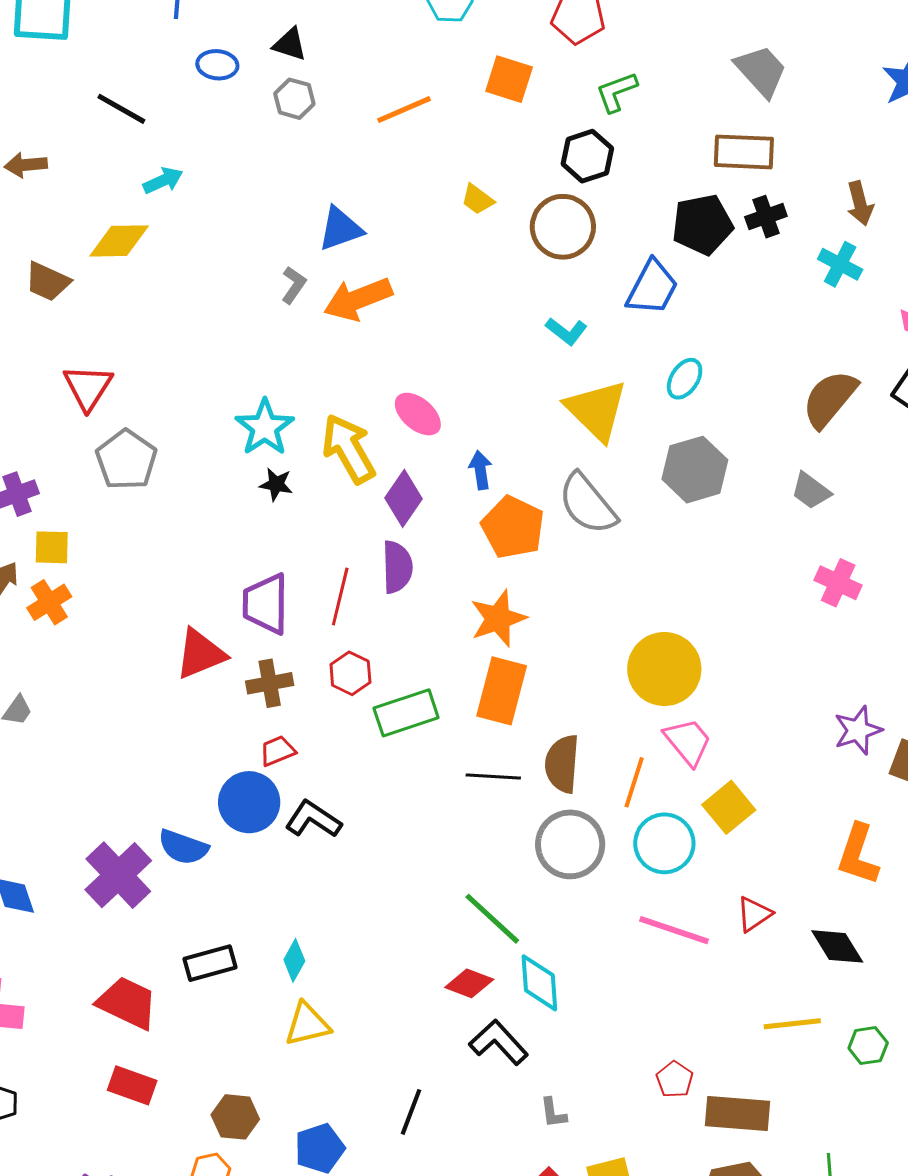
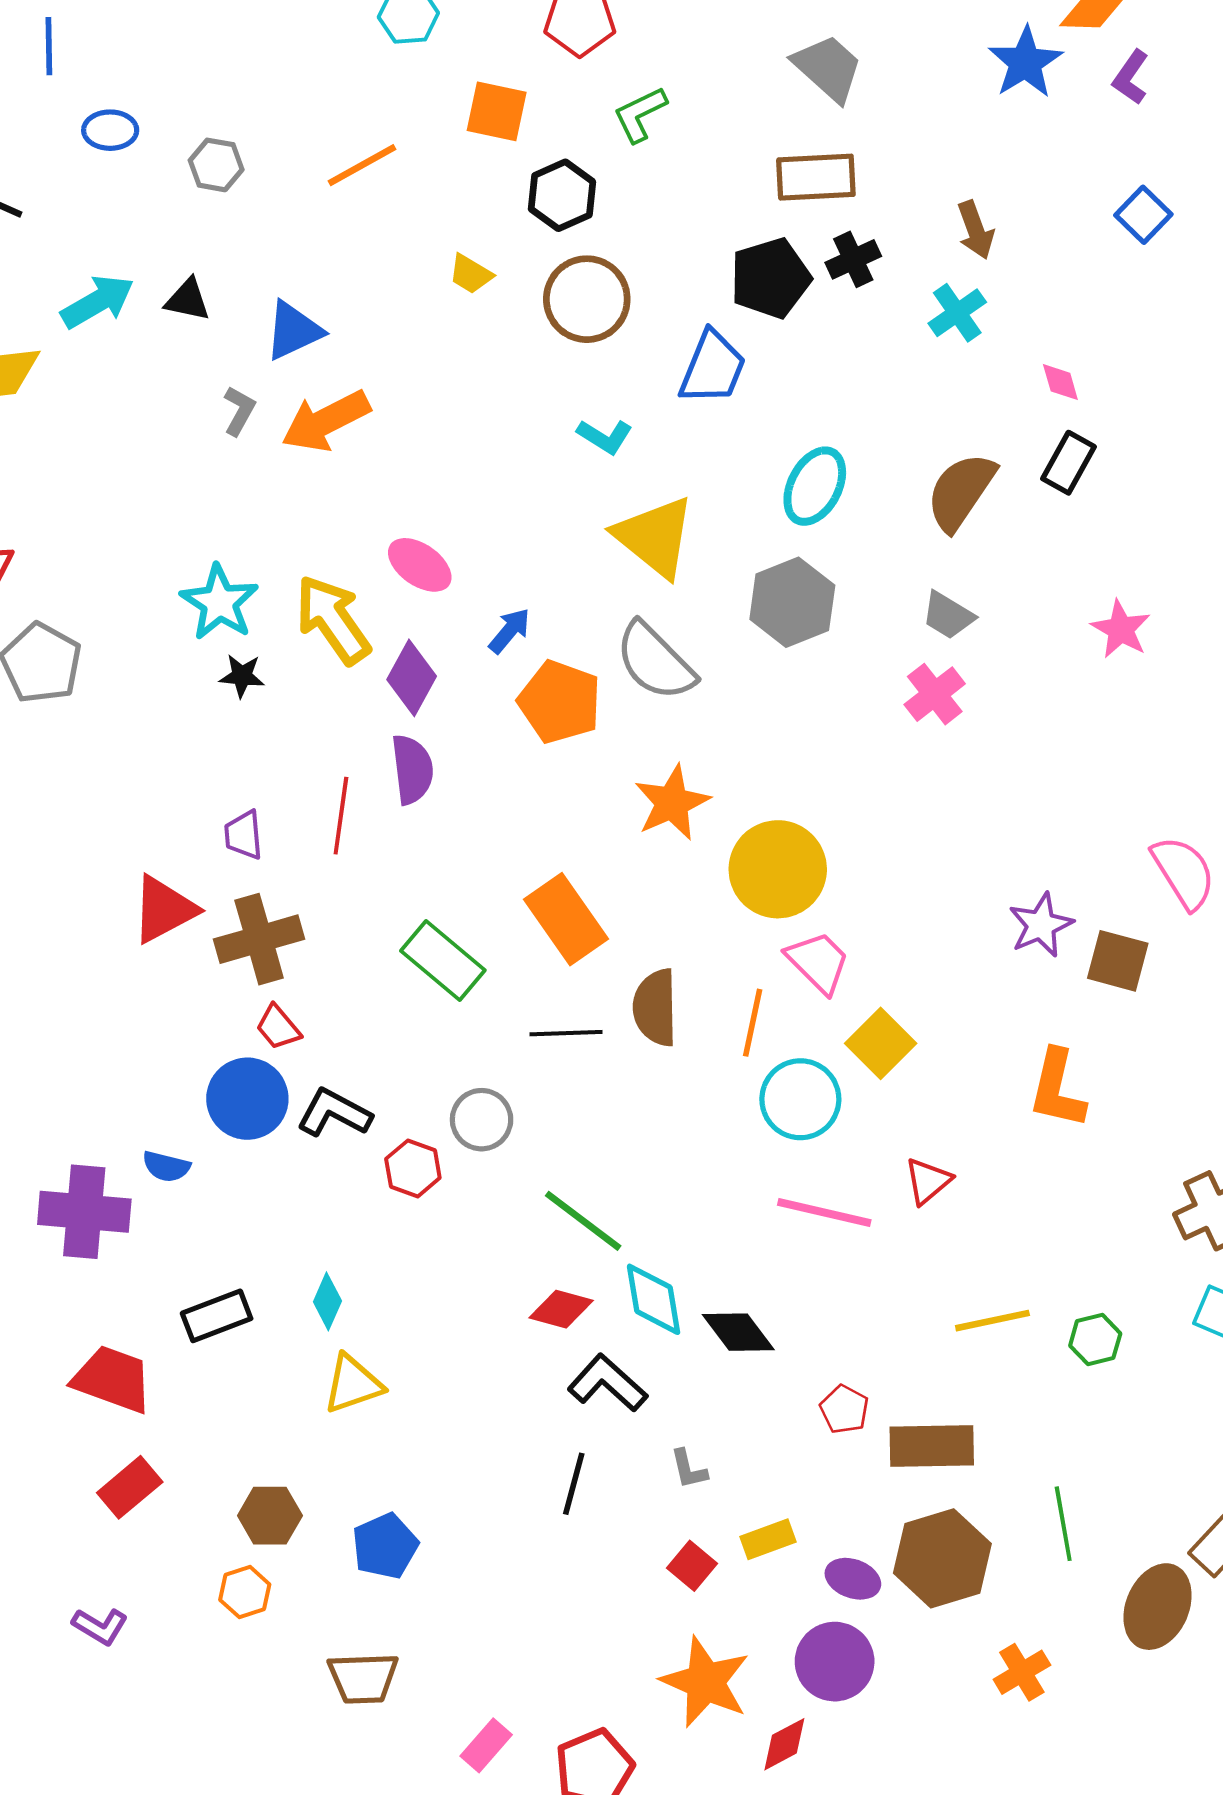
black triangle: (290, 44) -> (188, 300), moved
black hexagon: (587, 156) -> (562, 195), moved
cyan arrow: (163, 181) -> (98, 302), moved, size x1.4
cyan cross: (840, 264) -> (957, 313), turned 33
cyan ellipse: (685, 379) -> (815, 486), moved, size x1.4
blue arrow: (480, 470) -> (510, 631), turned 54
pink cross: (838, 583) -> (935, 694), moved, turned 33
purple trapezoid: (266, 604) -> (243, 835), size x0.6
orange star: (498, 618) -> (672, 803), moved
red hexagon: (350, 673) -> (413, 1168), moved
brown cross: (270, 683) -> (259, 939), size x1.4
orange rectangle: (502, 691) -> (566, 919), turned -44
green rectangle: (406, 713) -> (443, 961), turned 64
red trapezoid: (277, 751) -> (278, 1027), turned -102
gray circle: (570, 844) -> (482, 1120), moved, size x0.7
blue semicircle: (183, 847) -> (166, 1166), size x0.7
purple cross: (118, 875) -> (84, 1212), turned -36
black diamond: (837, 946) -> (738, 1332), moved
red rectangle: (132, 1085) -> (130, 1487), turned -54
black line: (411, 1112) -> (574, 1484), moved

